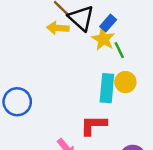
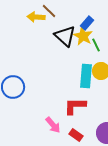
black triangle: (81, 18) -> (65, 36), moved
yellow arrow: (58, 28) -> (36, 17), moved

